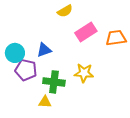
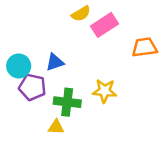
pink rectangle: (86, 32) -> (105, 25), moved

